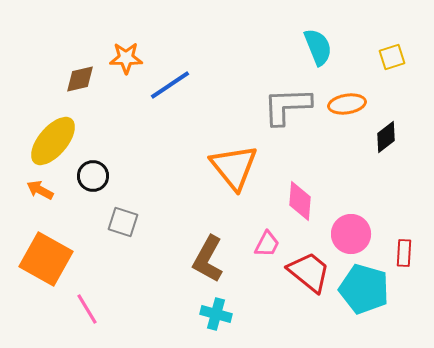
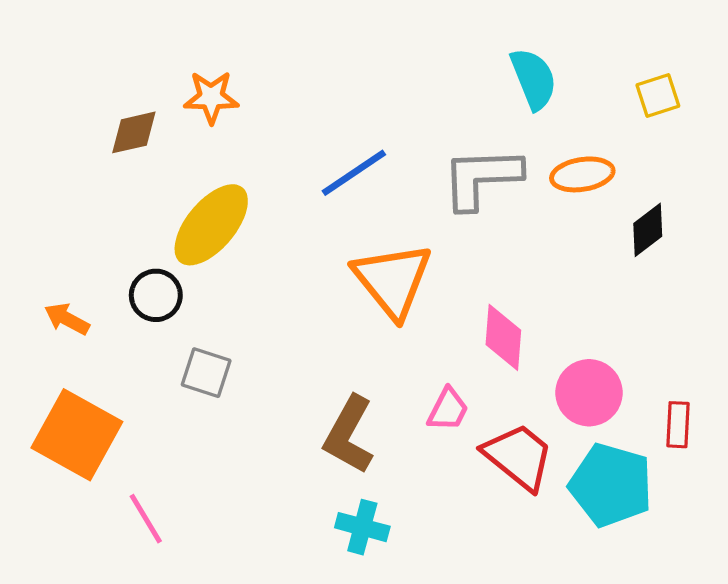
blue line: (170, 85) -> (354, 173), moved
yellow ellipse: (53, 141) -> (211, 225), moved

